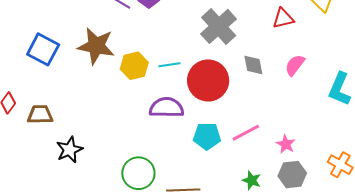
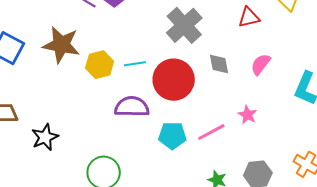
pink star: (286, 144) -> (247, 115), moved
black star: (69, 150) -> (45, 137), moved

